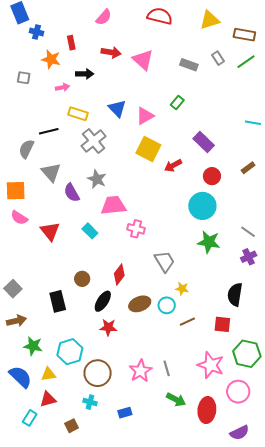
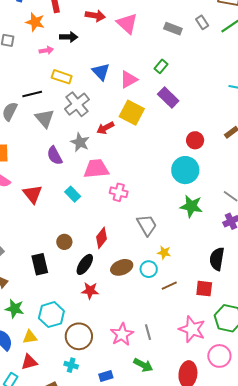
purple rectangle: (204, 142) -> (168, 98), moved
red arrow: (173, 165) -> (105, 128), moved
gray triangle: (51, 172) -> (45, 118), moved
green arrow: (176, 400) -> (143, 365), moved

